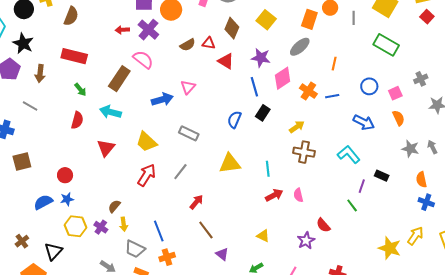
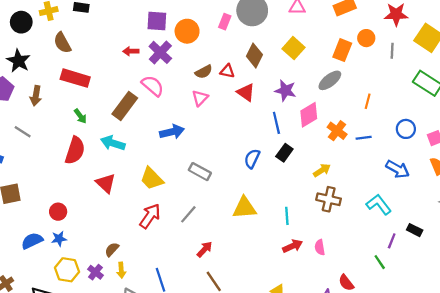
brown semicircle: (71, 16) -> (62, 43), moved, turned 126
pink triangle: (188, 87) -> (200, 98), moved
red semicircle: (77, 120) -> (75, 150), size x1.4
red triangle: (106, 148) -> (106, 183), turned -30

